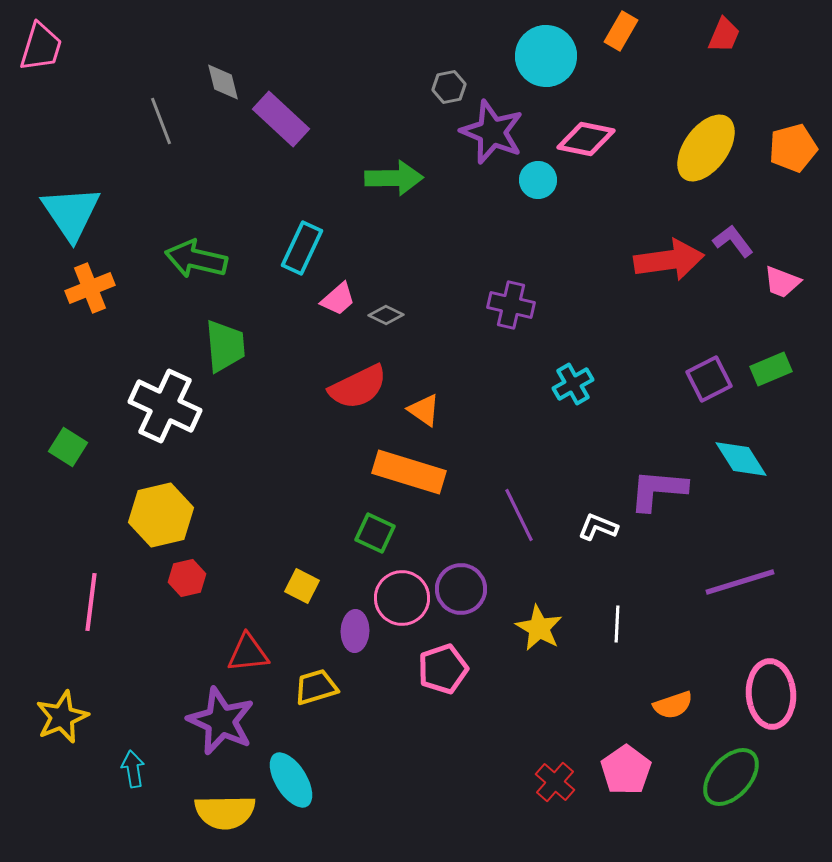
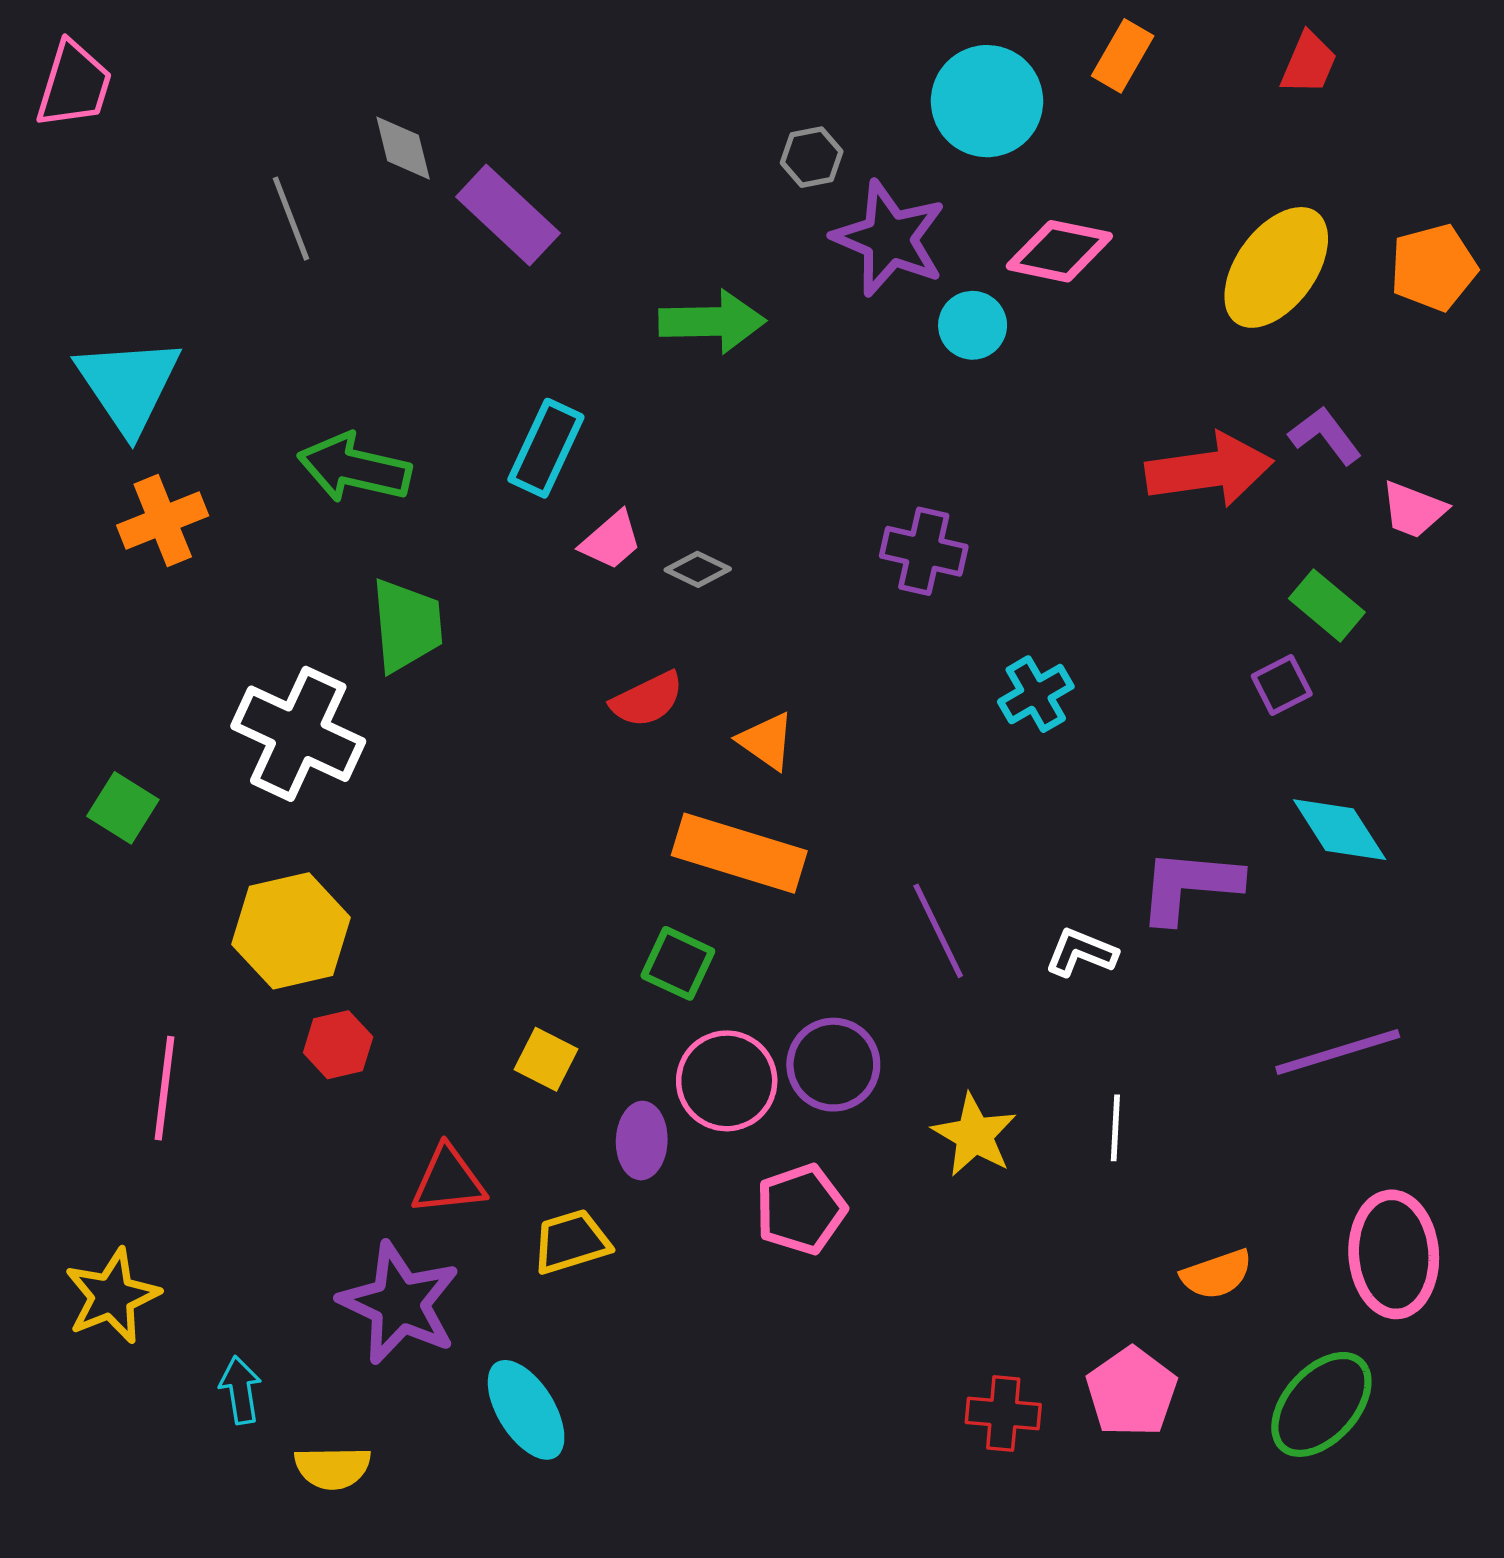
green rectangle: (771, 369) -> (1327, 605), moved, turned 63
purple square: (709, 379) -> (1282, 685), size x0.7
red semicircle: (358, 387) -> (647, 699), size x0.7
red cross: (555, 782) -> (1003, 1414), turned -36
yellow semicircle: (225, 812) -> (333, 1468), moved, size x0.7

